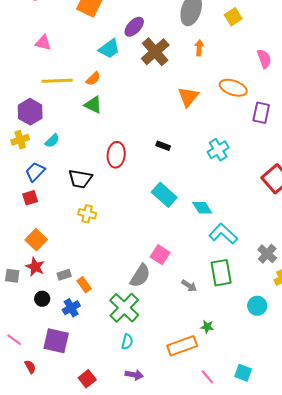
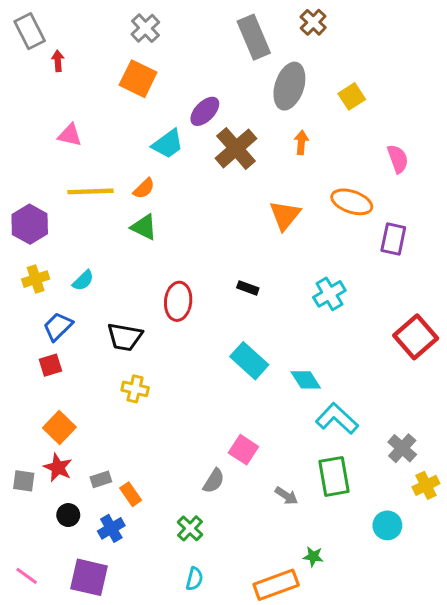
purple hexagon: (30, 112) -> (30, 224), moved
gray semicircle: (140, 276) -> (214, 481), size x0.7
green cross: (124, 308) -> (190, 528), size x0.6

